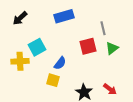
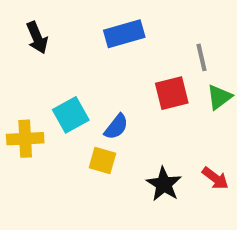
black arrow: (20, 18) -> (37, 38), turned -70
cyan square: (37, 47) -> (71, 115), moved
yellow cross: (20, 61) -> (25, 139), moved

